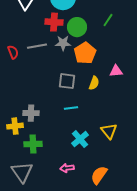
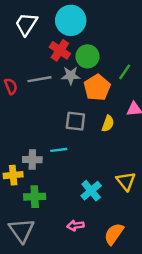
green line: (108, 20) -> (125, 72), moved
red cross: (54, 22) -> (60, 50), turned 30
cyan line: (71, 108) -> (59, 150), moved

